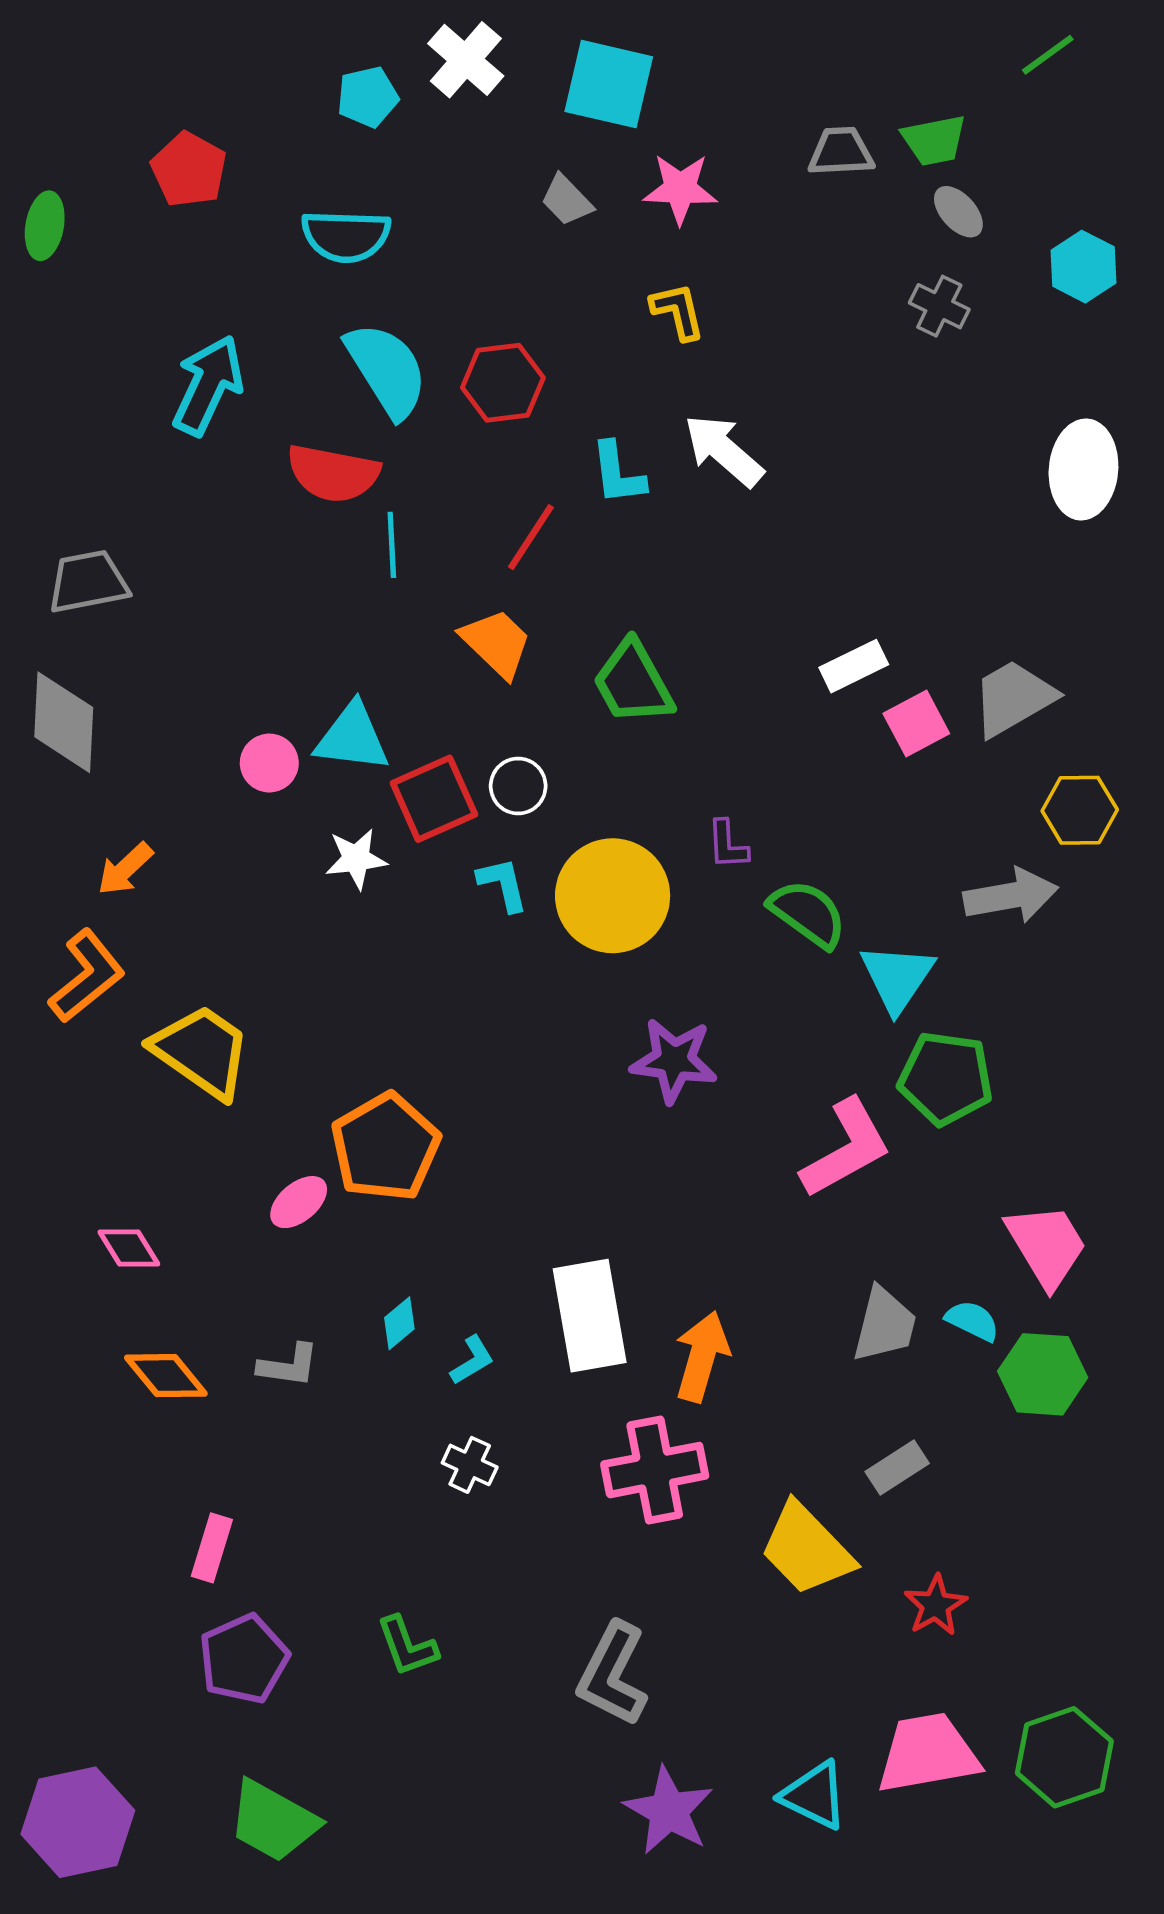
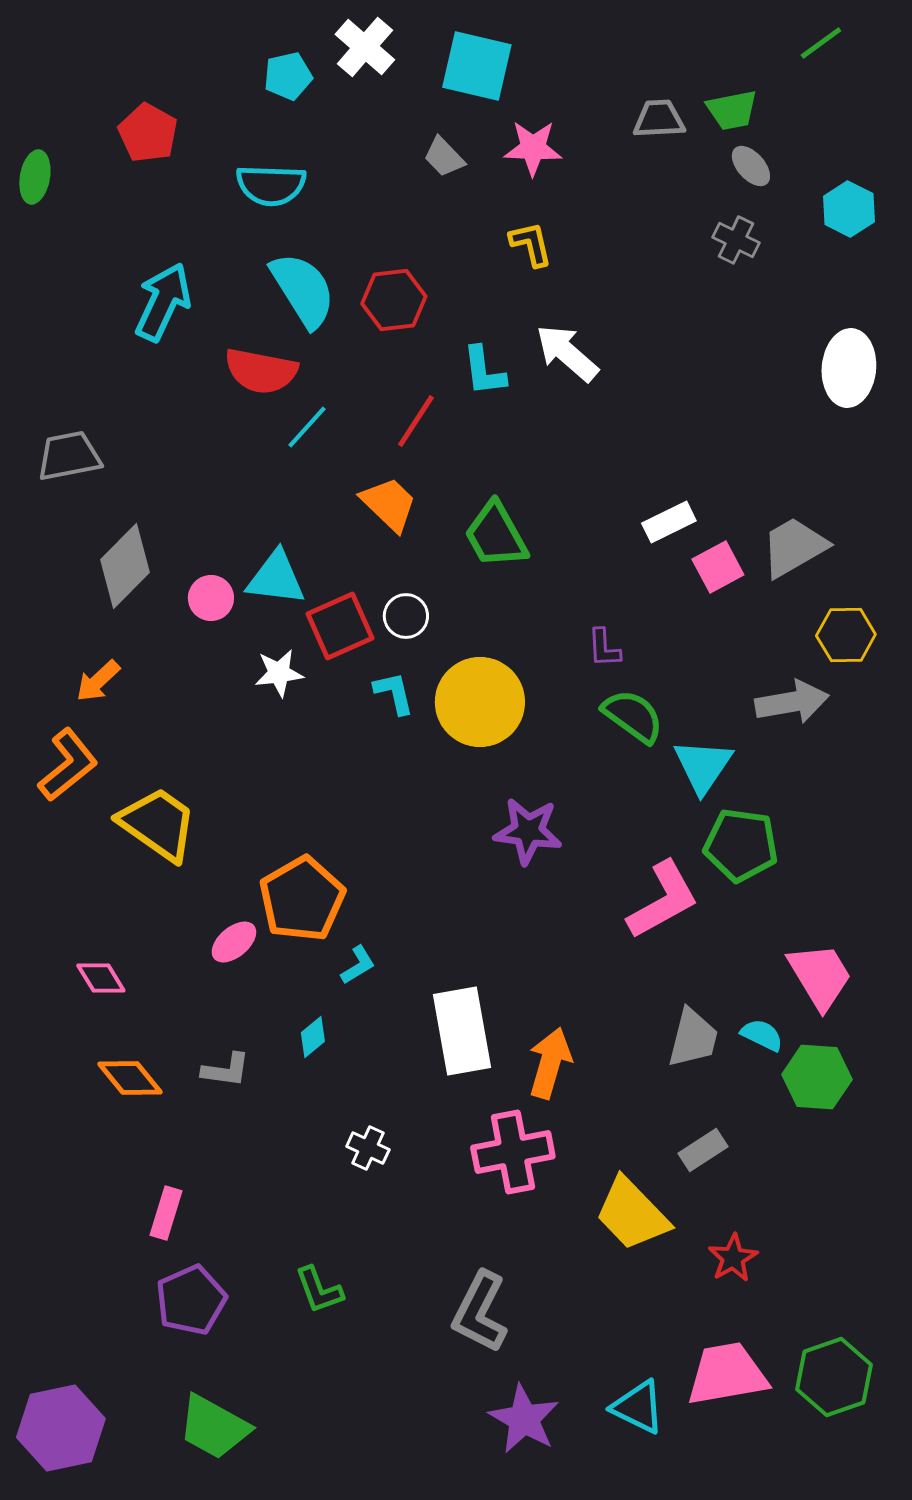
cyan line: (392, 545) -> (307, 427), turned 45
gray diamond: (64, 722) -> (125, 566), moved, turned 42
purple L-shape: (727, 845) -> (604, 648), moved
cyan L-shape: (472, 1360) -> (358, 965), moved

